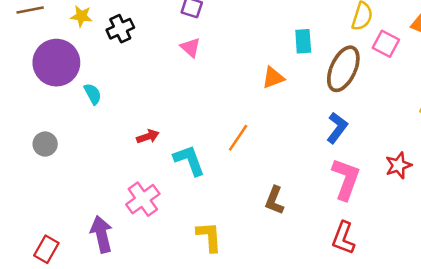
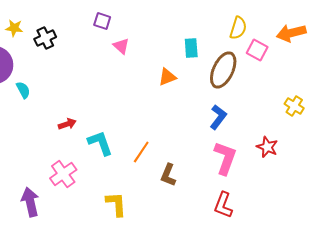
pink triangle: (190, 48) -> (121, 46), moved
orange line: (238, 138) -> (141, 152), moved
red star: (398, 165) -> (267, 147), turned -30

